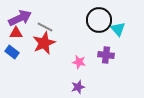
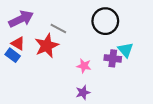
gray line: (45, 27) -> (58, 29), moved
cyan triangle: (118, 29) -> (126, 50), moved
red triangle: (16, 33) -> (18, 43), moved, turned 32

